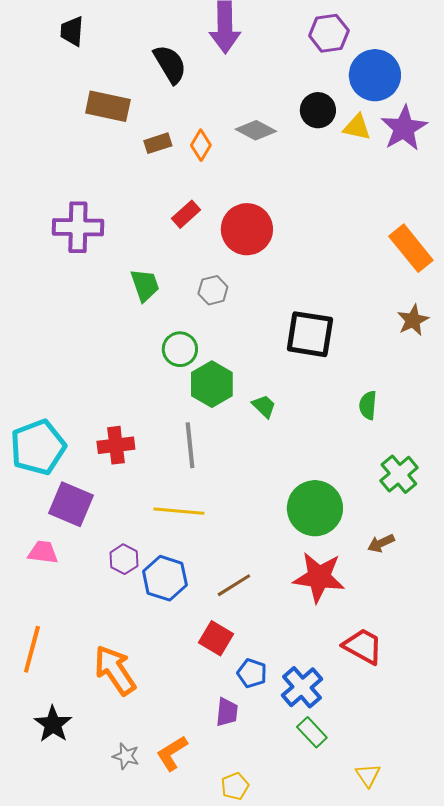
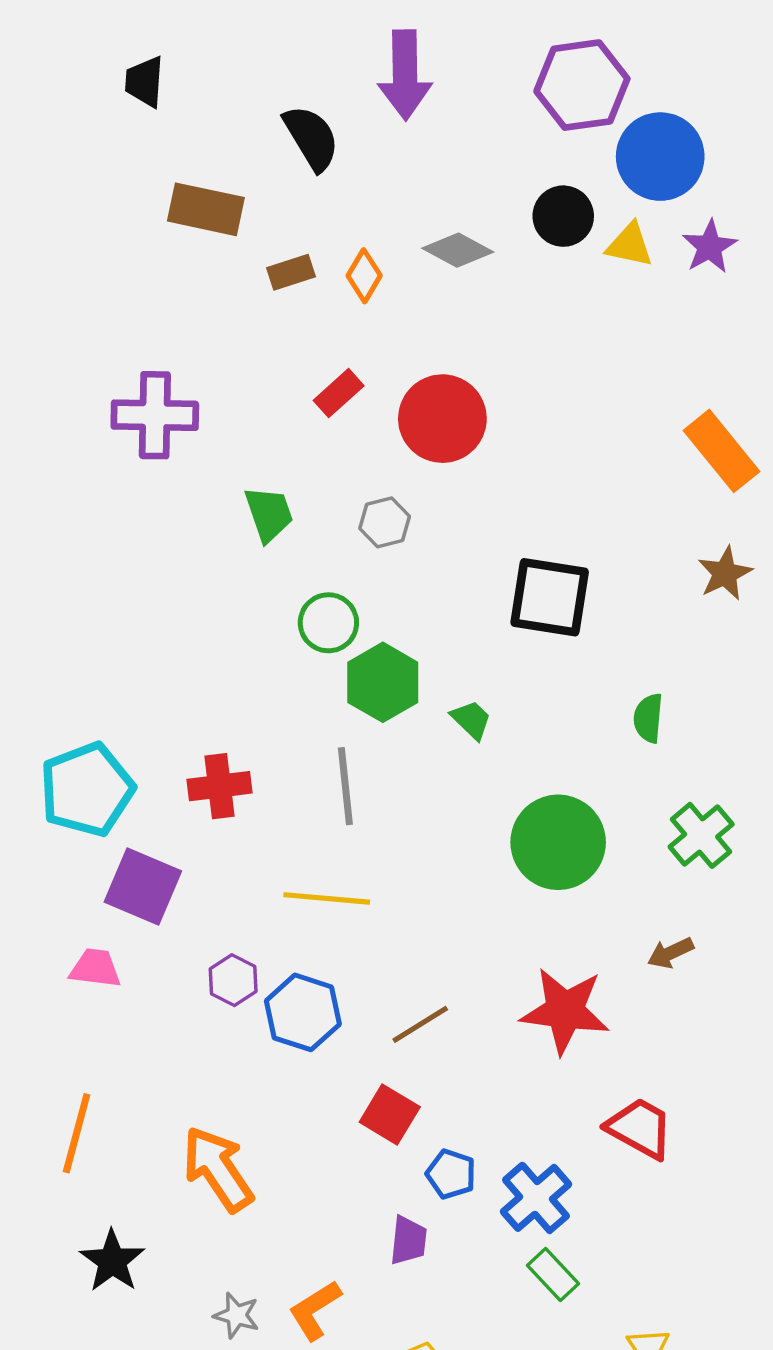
purple hexagon: (329, 33) -> (582, 85), size x1.4
purple star: (404, 128) -> (710, 247), size x0.7
green circle: (315, 508) -> (558, 842), moved

